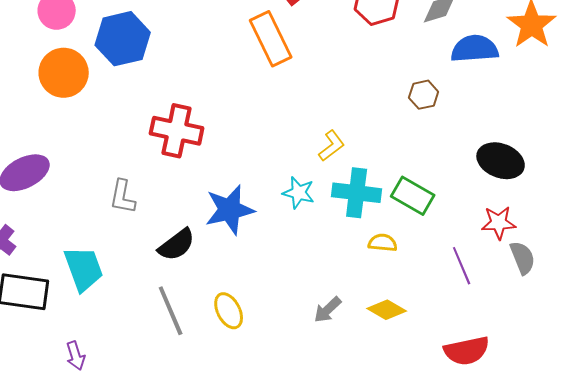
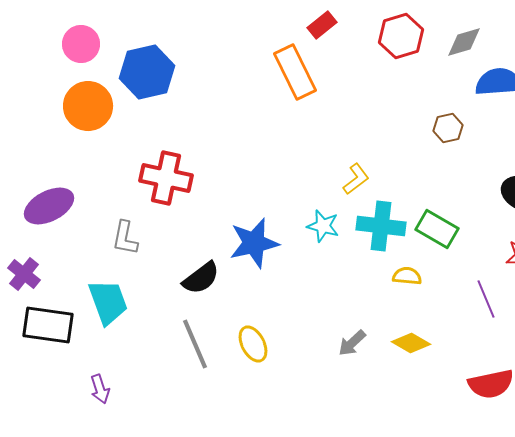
red cross: (177, 131) -> (166, 178), moved
gray L-shape: (123, 197) -> (125, 238), moved

